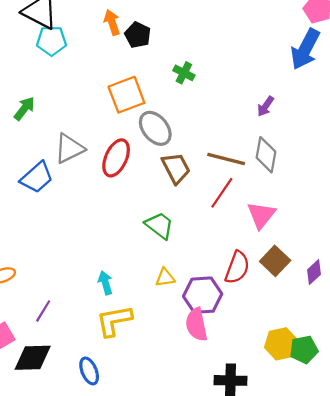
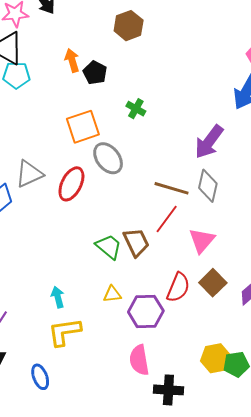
purple arrow: (266, 106) -> (209, 142), size x1.8
brown trapezoid: (176, 168) -> (136, 242), moved
pink semicircle: (196, 324) -> (139, 360), moved

